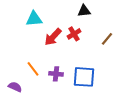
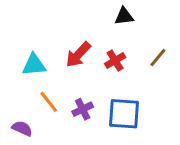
cyan triangle: (34, 19) -> (34, 65), moved
red cross: (74, 34) -> (115, 61), moved
purple cross: (56, 74) -> (83, 109), turned -32

